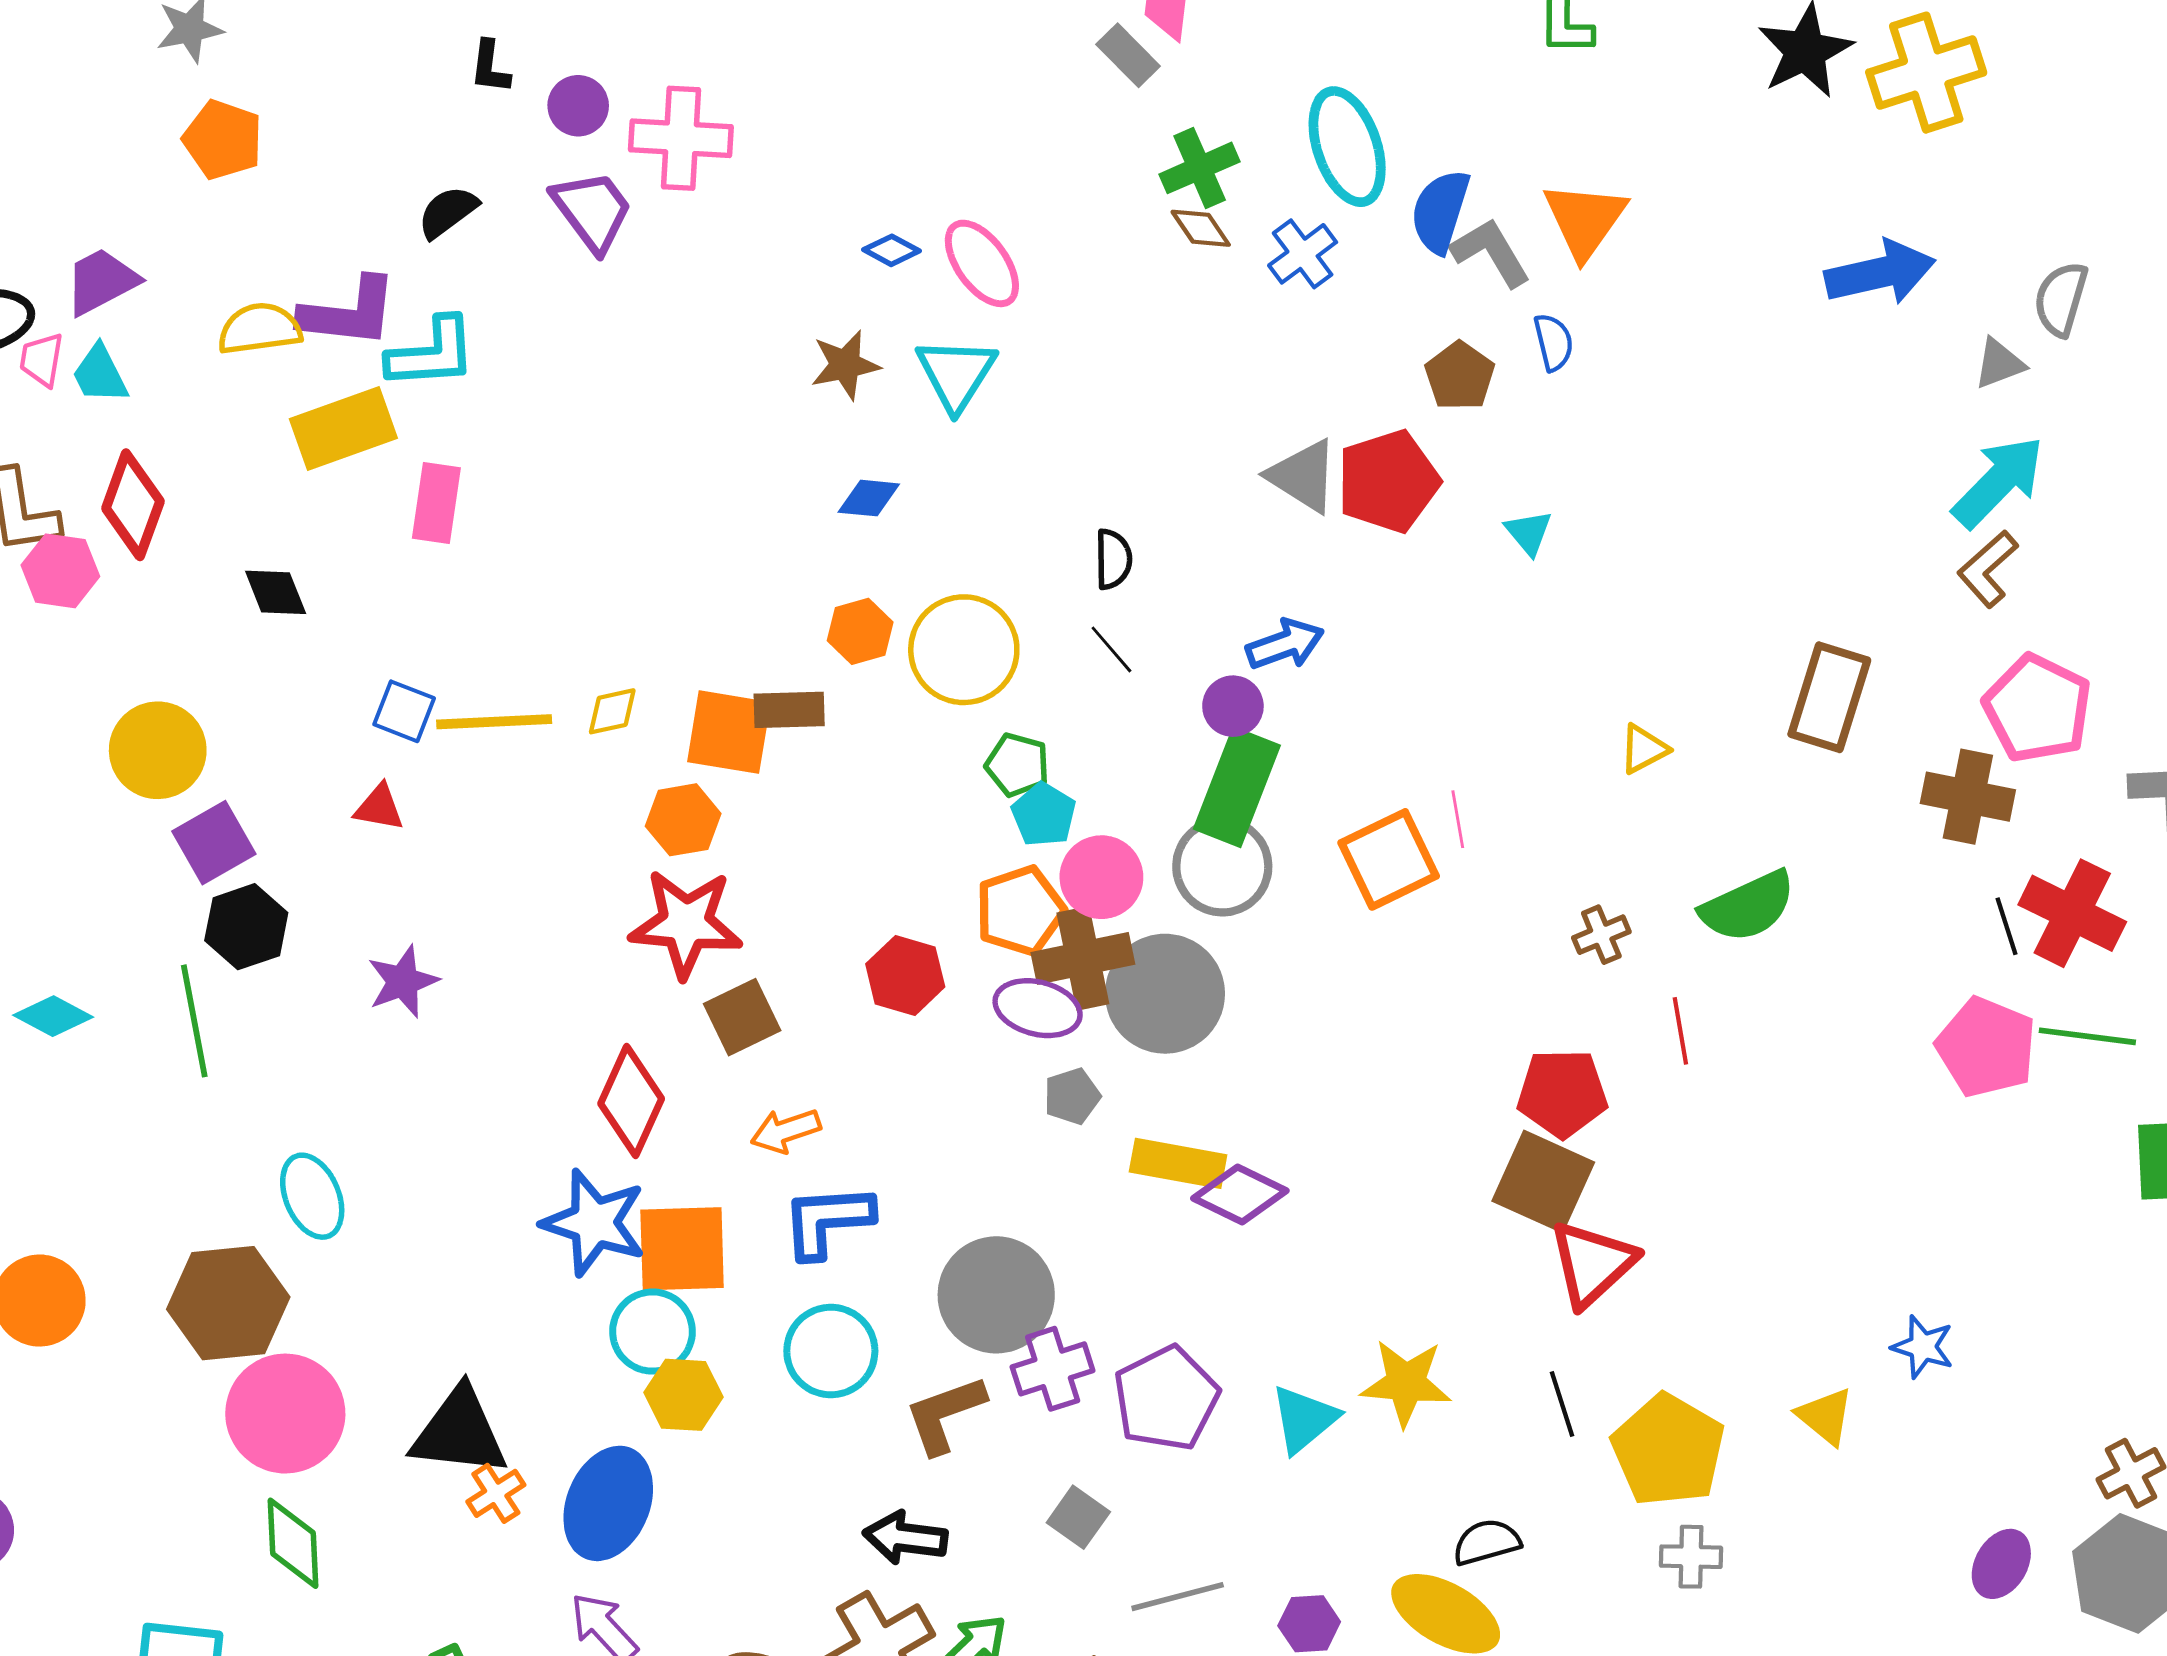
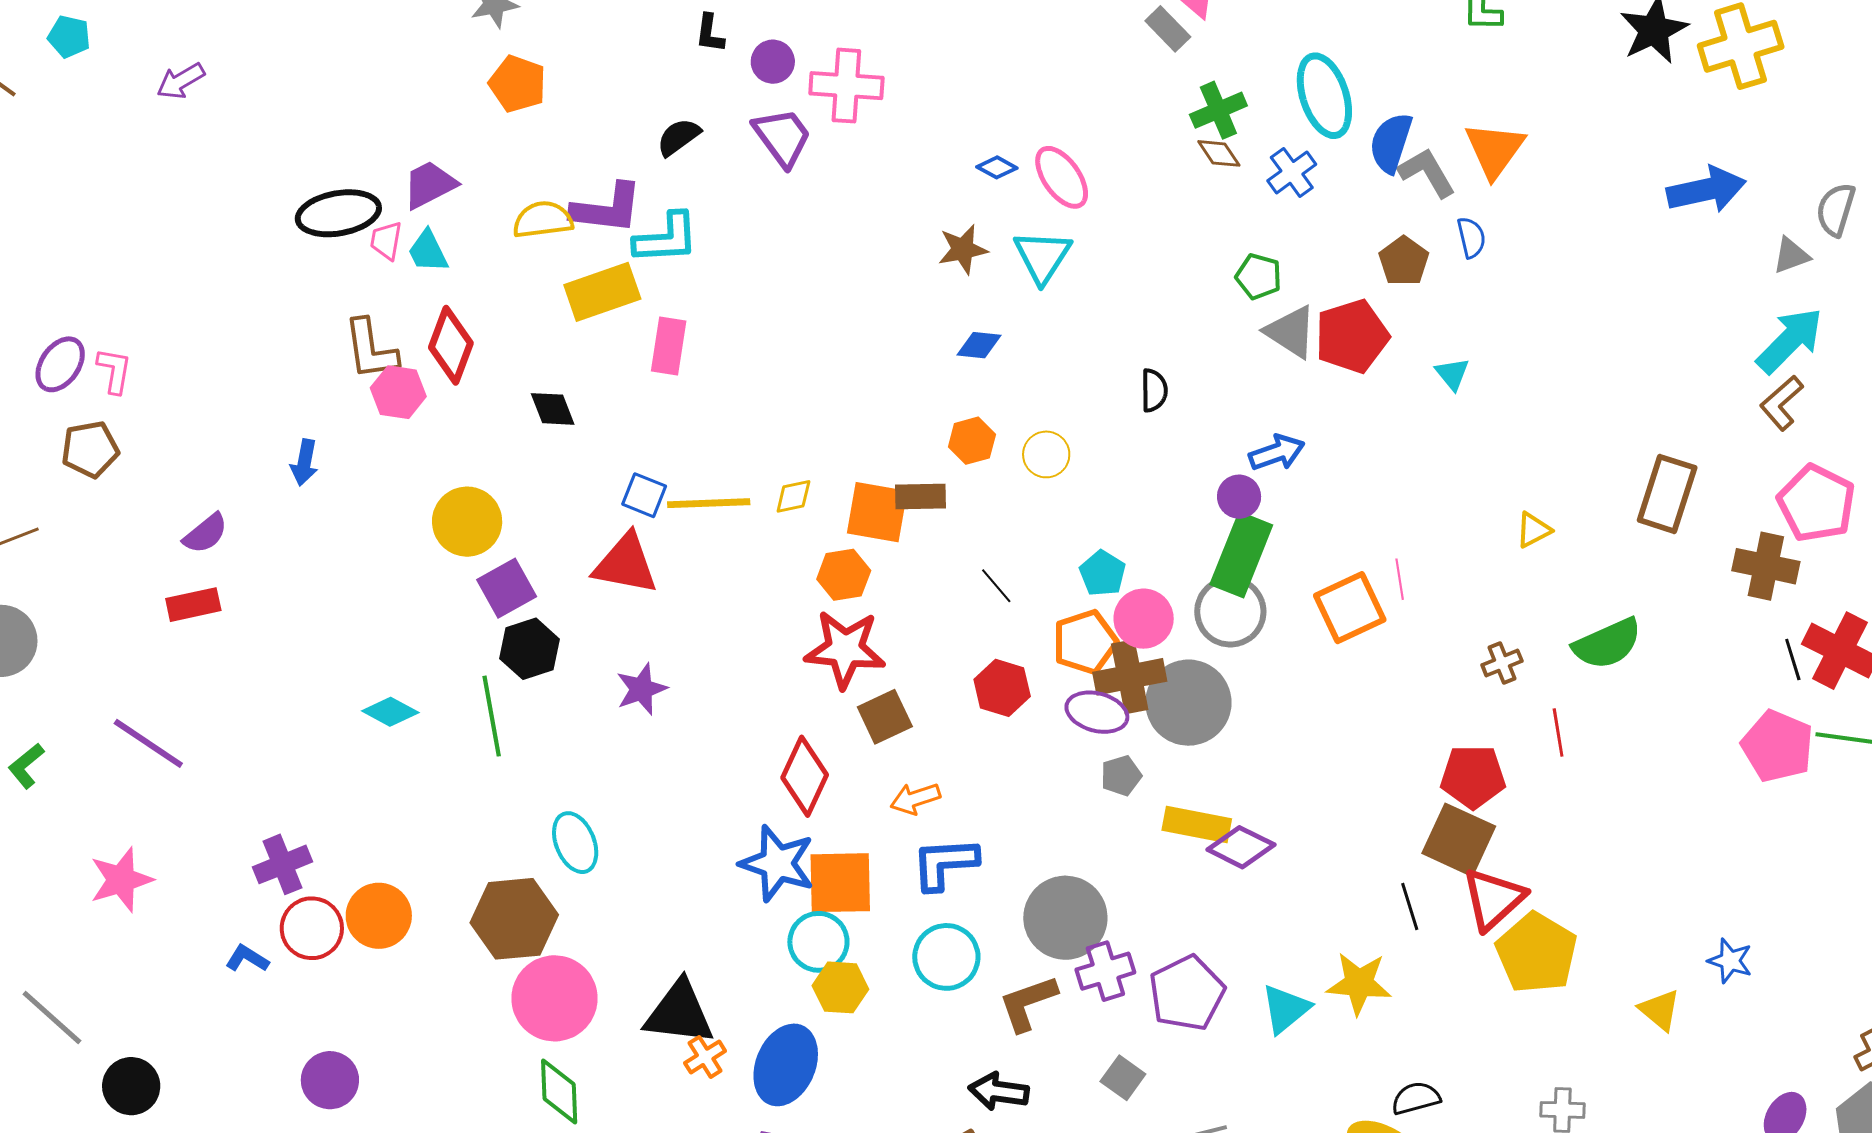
black line: (1111, 649) -> (996, 586), moved
yellow circle: (964, 650) -> (1046, 454), size x0.6
green pentagon: (1017, 765) -> (1259, 276), moved
red triangle: (379, 808) -> (626, 564), size x1.8
black line: (1562, 1404) -> (1410, 906), moved
yellow pentagon: (1668, 1450) -> (1537, 953), moved

